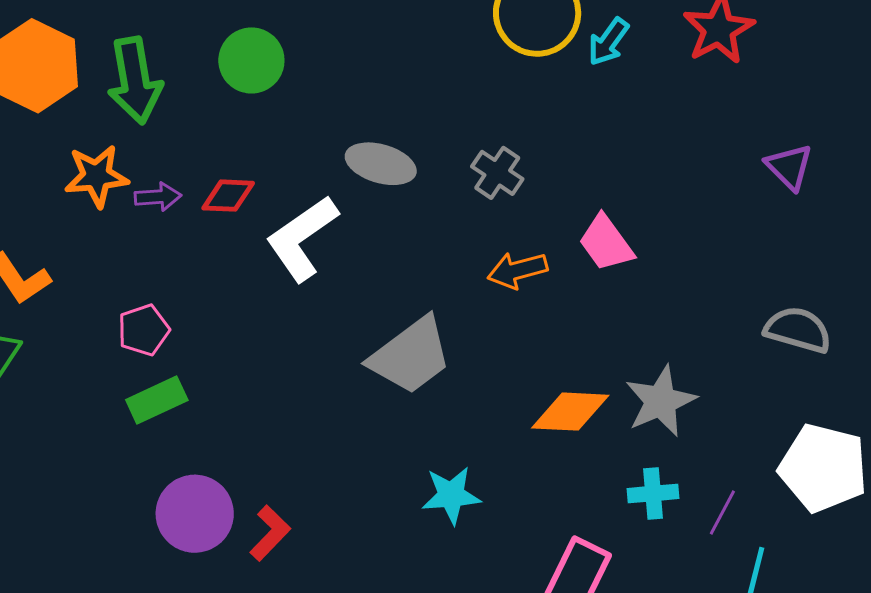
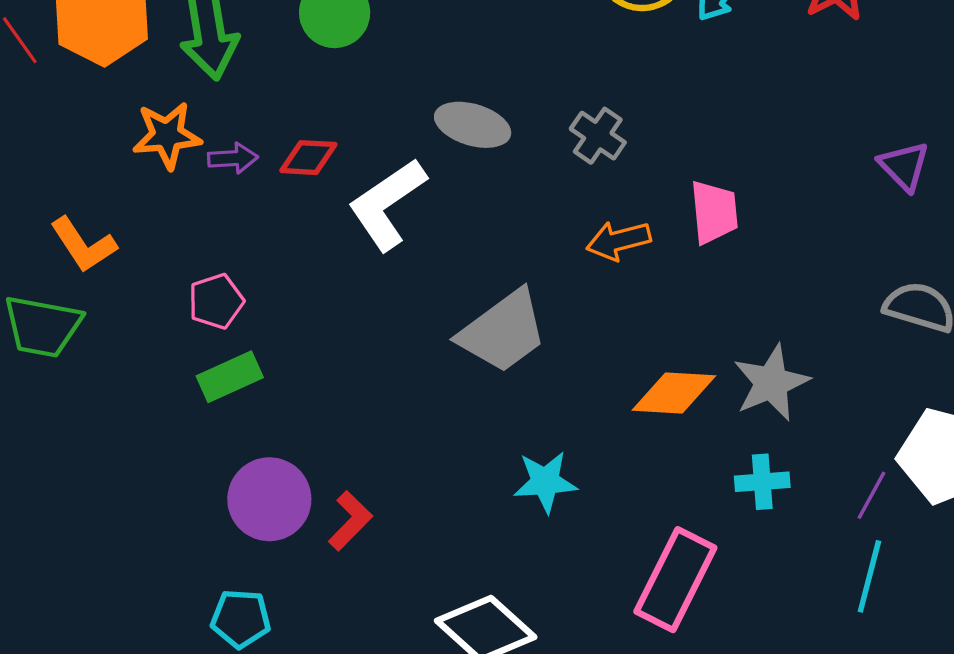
purple triangle: (789, 167) -> (904, 166), moved
pink trapezoid: (606, 243) -> (714, 212), turned -150
purple line: (722, 512) -> (872, 495), moved

